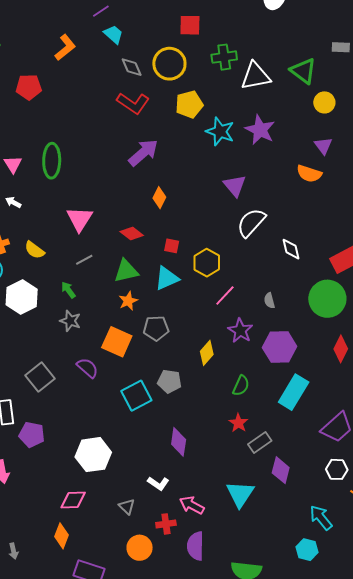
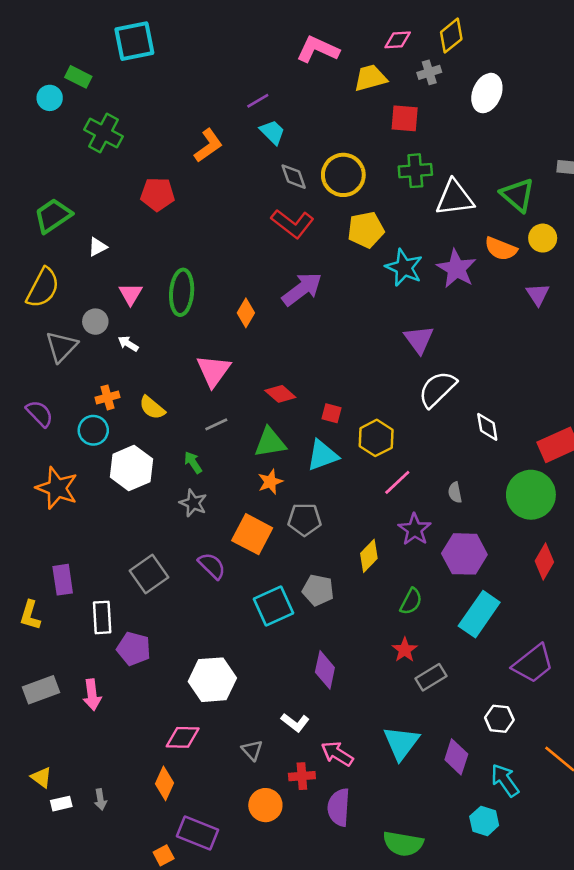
red square: (190, 25) -> (405, 118), moved
orange semicircle: (309, 174) -> (501, 249), moved
orange diamond: (159, 198) -> (246, 313), moved
white hexagon: (337, 469) -> (499, 719), moved
purple diamond: (281, 470) -> (456, 757), moved

